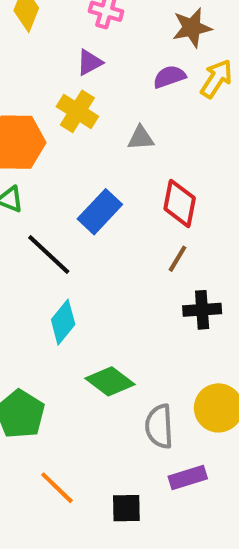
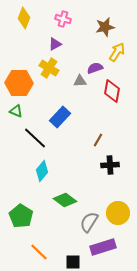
purple semicircle: (169, 77) -> (95, 68), moved
red diamond: (180, 203) -> (112, 91), moved
gray semicircle: (159, 426) -> (89, 222), turned 35
purple rectangle: (188, 477) -> (103, 247), size x1.4

